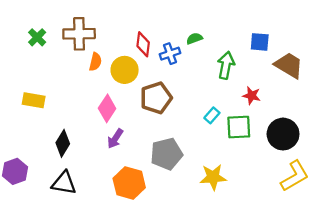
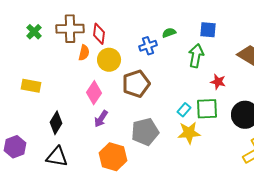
blue square: (260, 42) -> (208, 30), moved
red diamond: (143, 44) -> (99, 34), moved
cyan rectangle: (212, 115) -> (184, 110), moved
yellow star: (213, 177) -> (189, 133), moved

